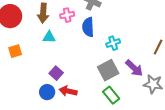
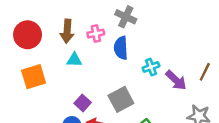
orange square: (15, 51) -> (34, 77), size x1.5
purple arrow: (134, 68) -> (176, 80), moved
gray square: (108, 70) -> (121, 99), moved

